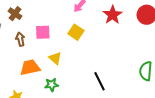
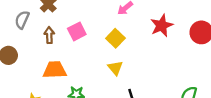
pink square: (43, 32) -> (77, 31), turned -35
yellow triangle: (55, 58) -> (115, 68), moved

